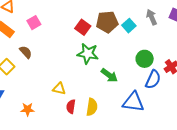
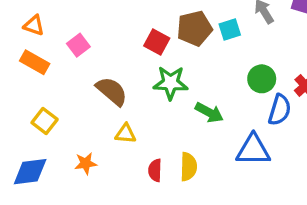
cyan square: (129, 26) -> (230, 29), turned 32
brown semicircle: (26, 52) -> (112, 91), moved, size x1.5
yellow triangle: (59, 89) -> (126, 134), moved
orange star: (28, 109) -> (86, 163), moved

